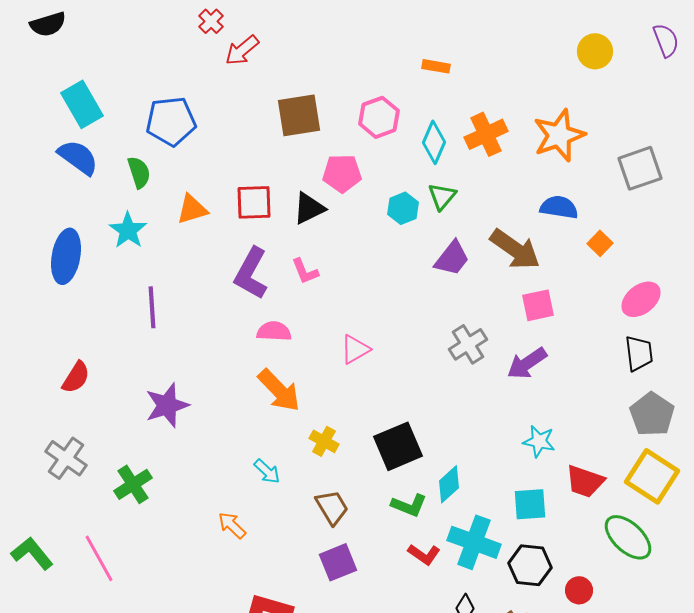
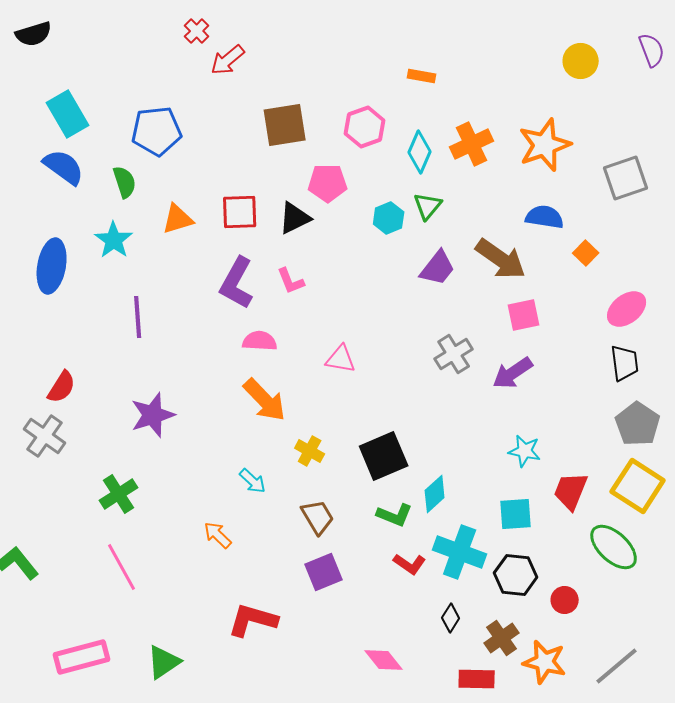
pink triangle: (355, 349) -> (341, 359), turned 40
gray cross: (66, 458) -> (45, 436), moved
red trapezoid: (585, 481) -> (571, 491), turned 93
pink line: (99, 558) -> (122, 567), moved

